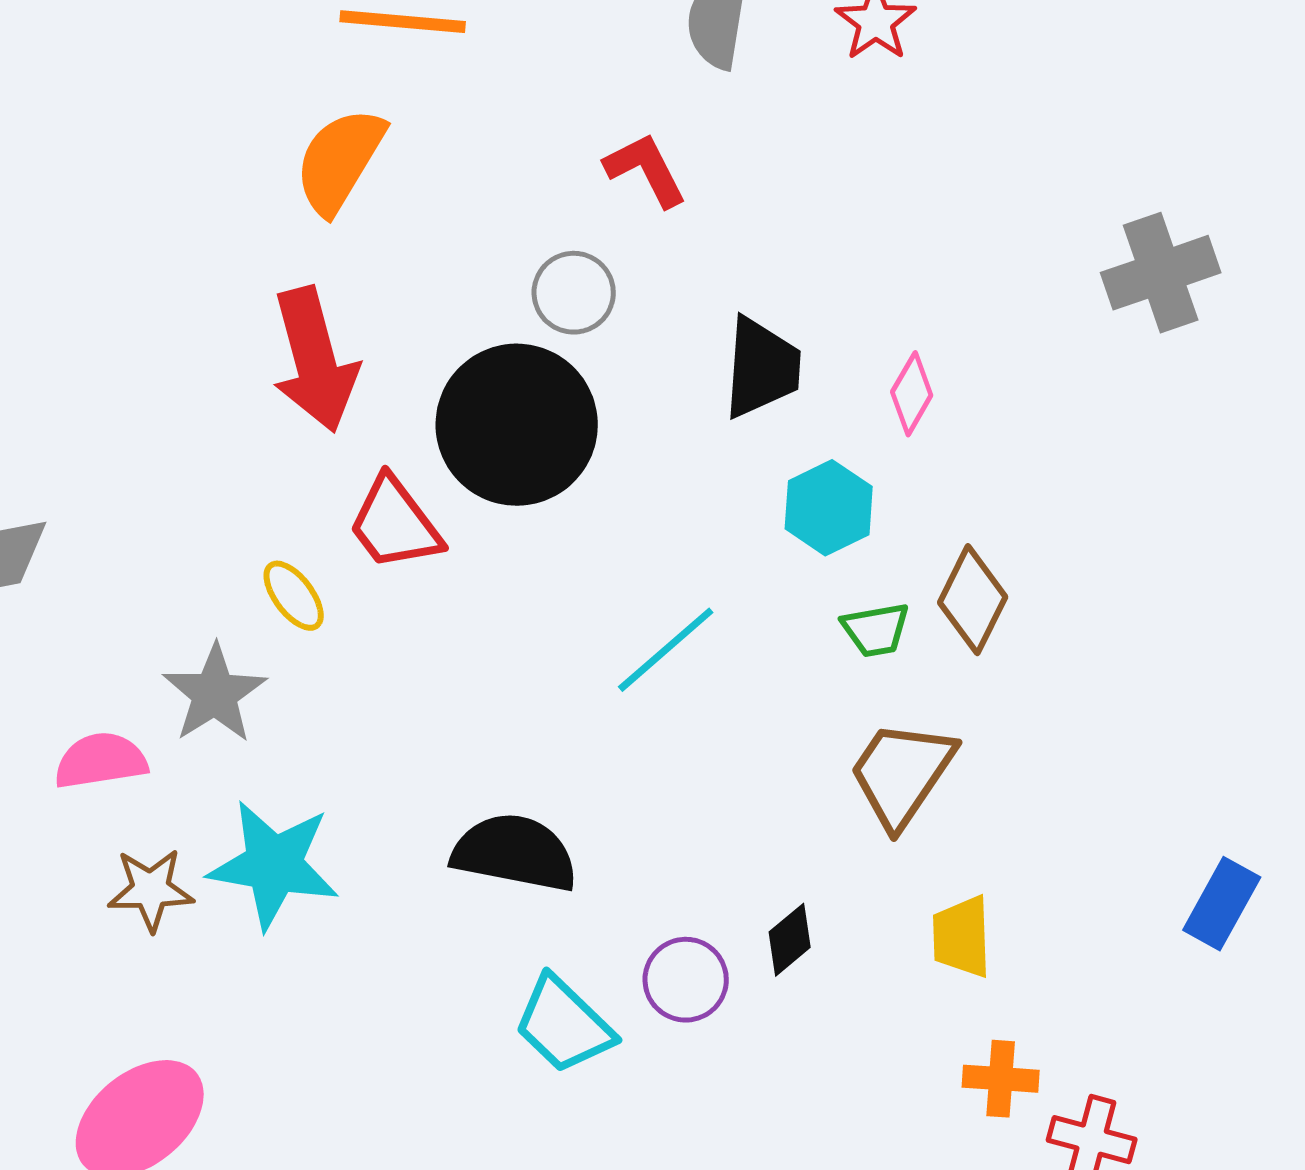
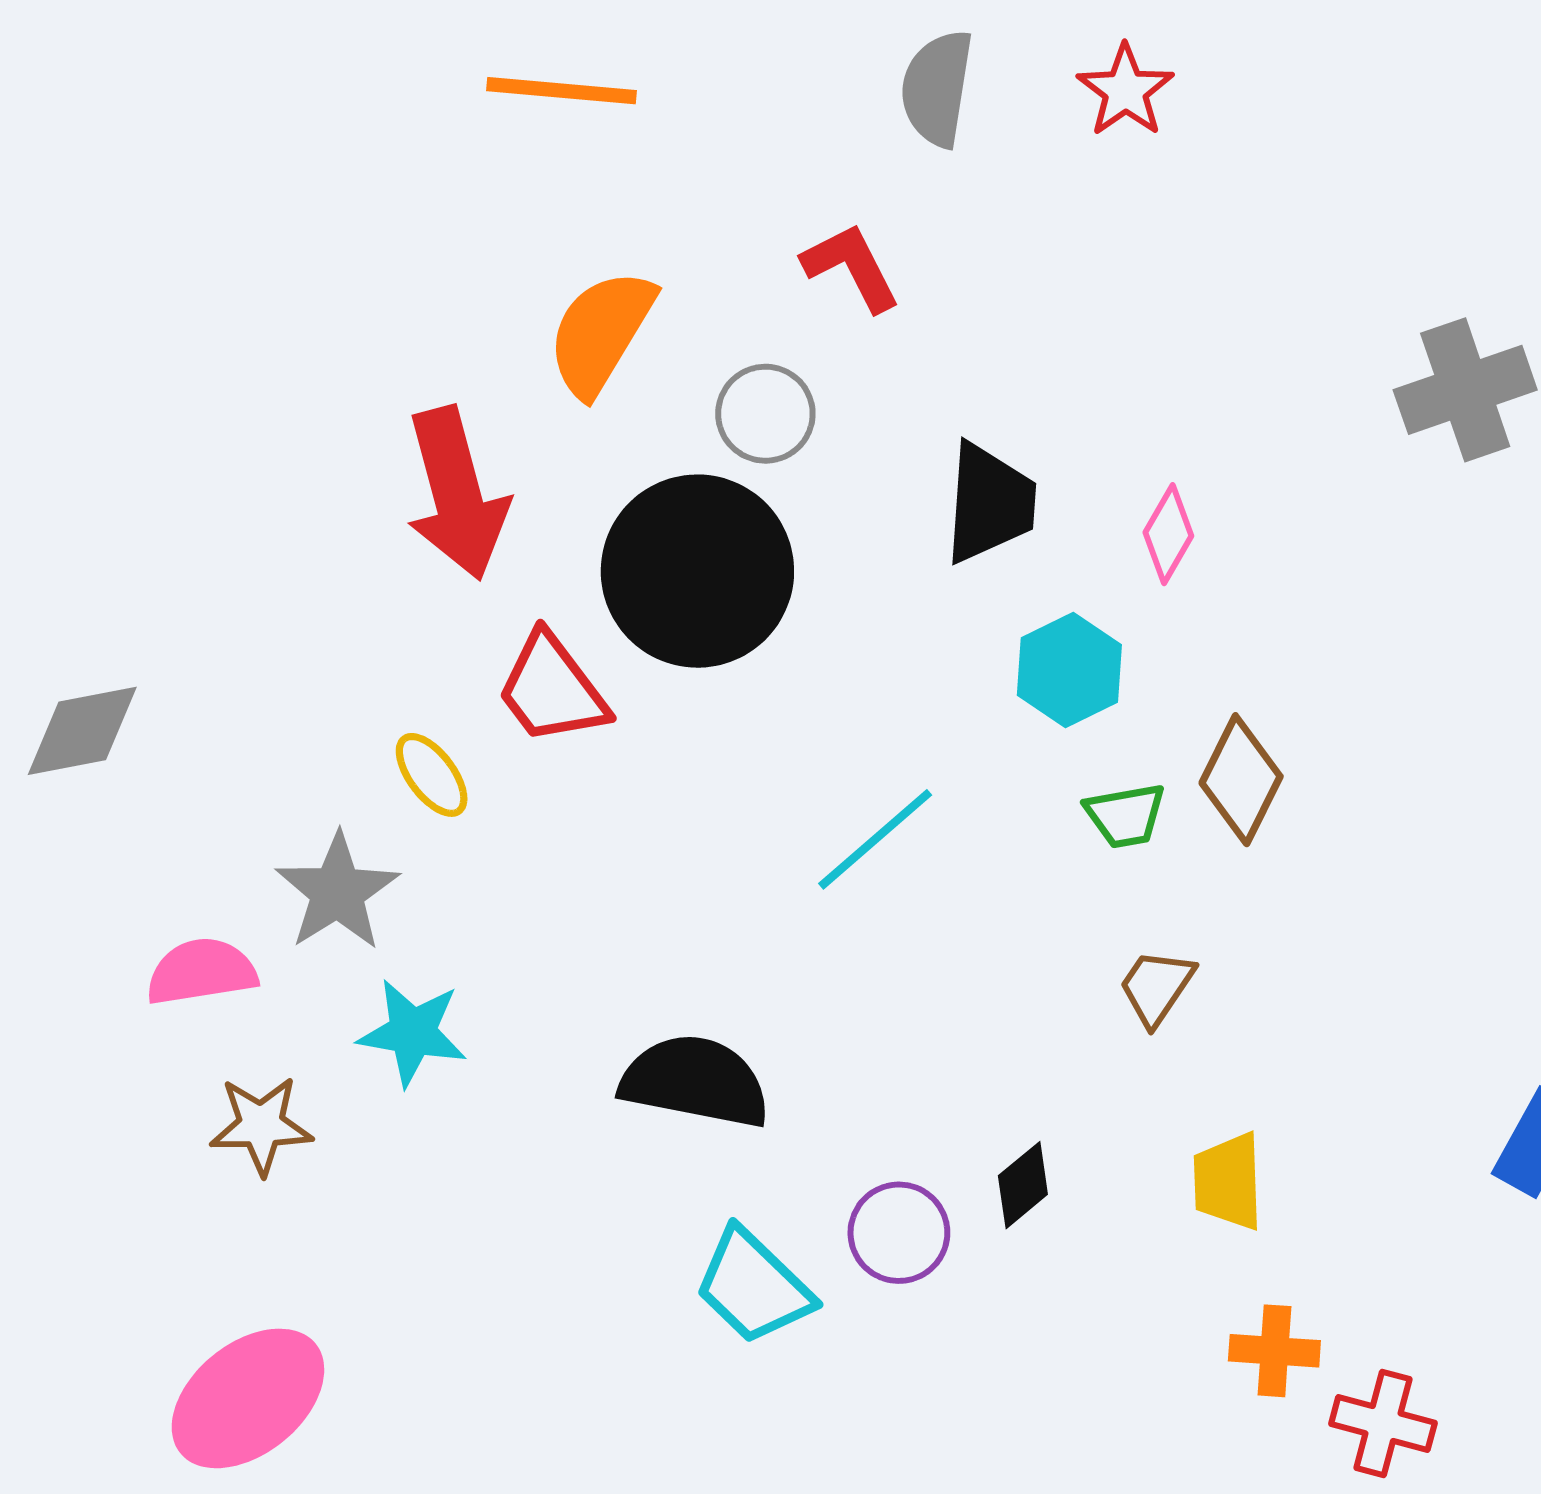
orange semicircle: (340, 161) -> (601, 333), moved
brown trapezoid: (902, 774) -> (1156, 987), size x0.6
cyan star: (274, 865) -> (413, 1032), moved, size x0.7

